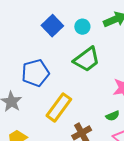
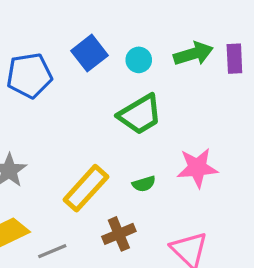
blue pentagon: (35, 73) -> (29, 75), moved
green semicircle: (113, 116) -> (144, 184), moved

